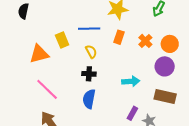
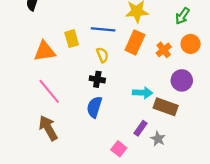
orange rectangle: (119, 37) -> (135, 42), size x1.5
orange circle: (170, 44) -> (191, 44), moved
brown rectangle: (165, 97) -> (166, 107), moved

